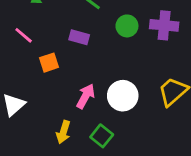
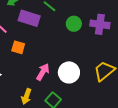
purple rectangle: (79, 37) -> (29, 18), moved, size x1.5
orange square: (49, 63) -> (18, 47), turned 32

